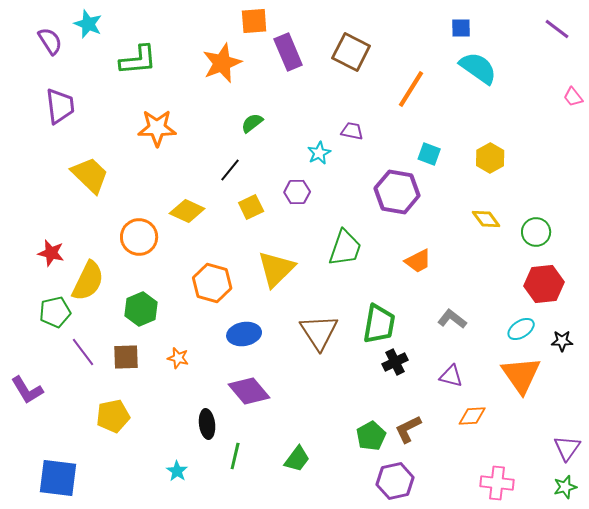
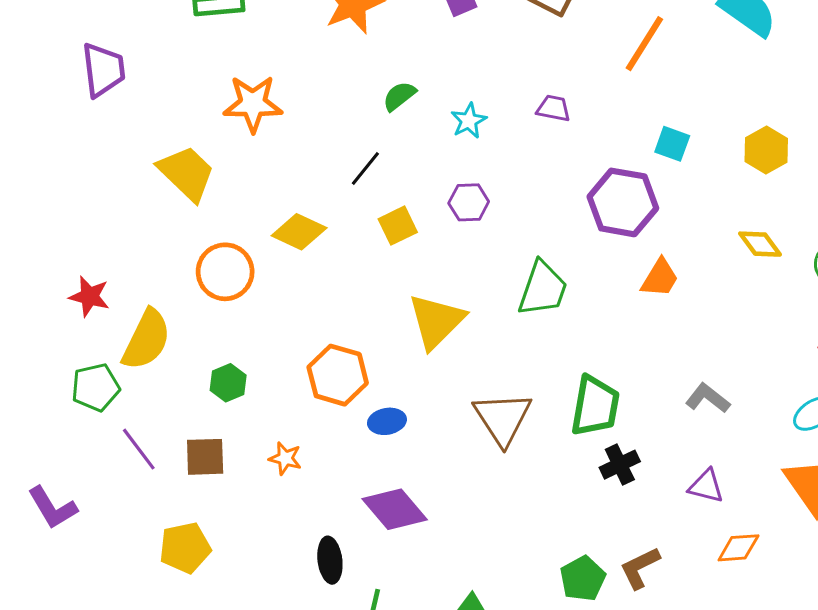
cyan star: (319, 153) -> (469, 121), moved
yellow trapezoid: (90, 175) -> (187, 173), moved
orange trapezoid: (418, 261) -> (660, 278), moved, turned -32
orange hexagon: (212, 283) -> (338, 375), moved
green hexagon: (141, 309) -> (228, 383), size x0.7
blue ellipse: (244, 334) -> (387, 421), size x0.7

